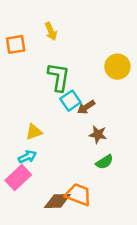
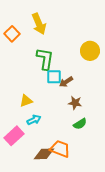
yellow arrow: (51, 31) -> (39, 24), size x1.5
orange square: (16, 44) -> (12, 34), turned -35
cyan square: (70, 101) -> (54, 77), turned 35
cyan arrow: (27, 157) -> (34, 120), moved

